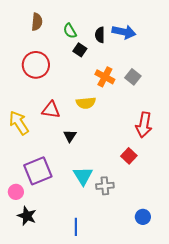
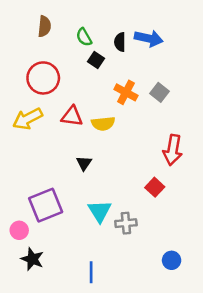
red triangle: (51, 110) -> (72, 116), moved
yellow arrow: (19, 123) -> (28, 119), moved, turned -85

